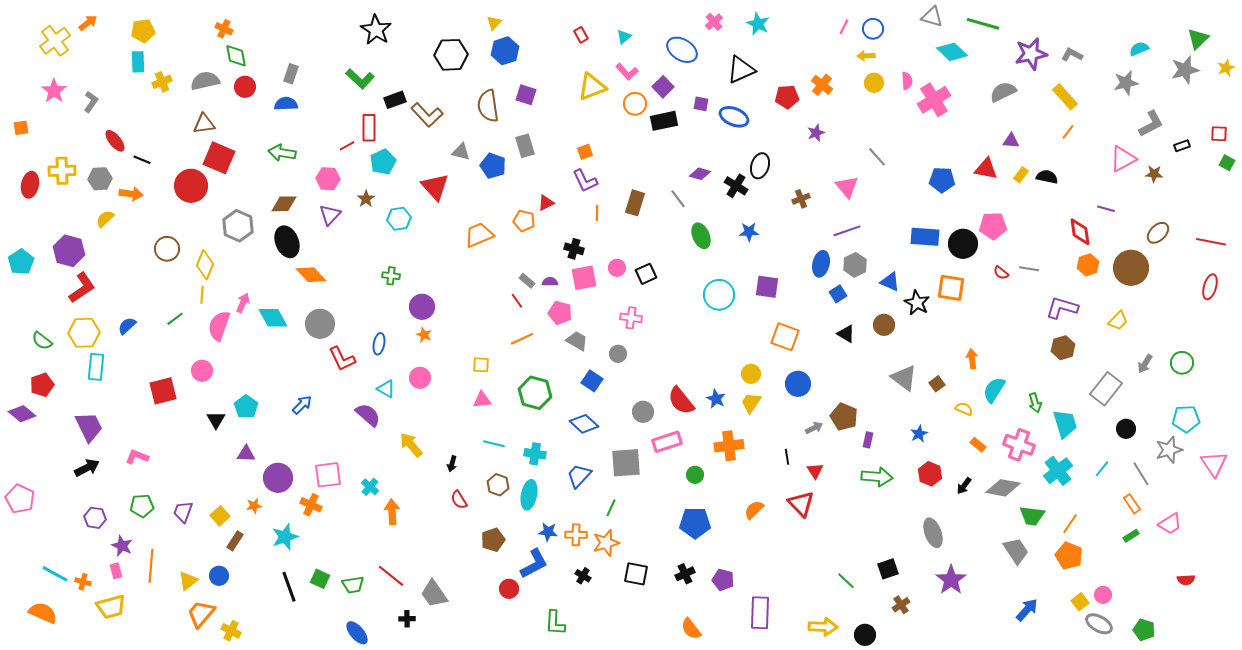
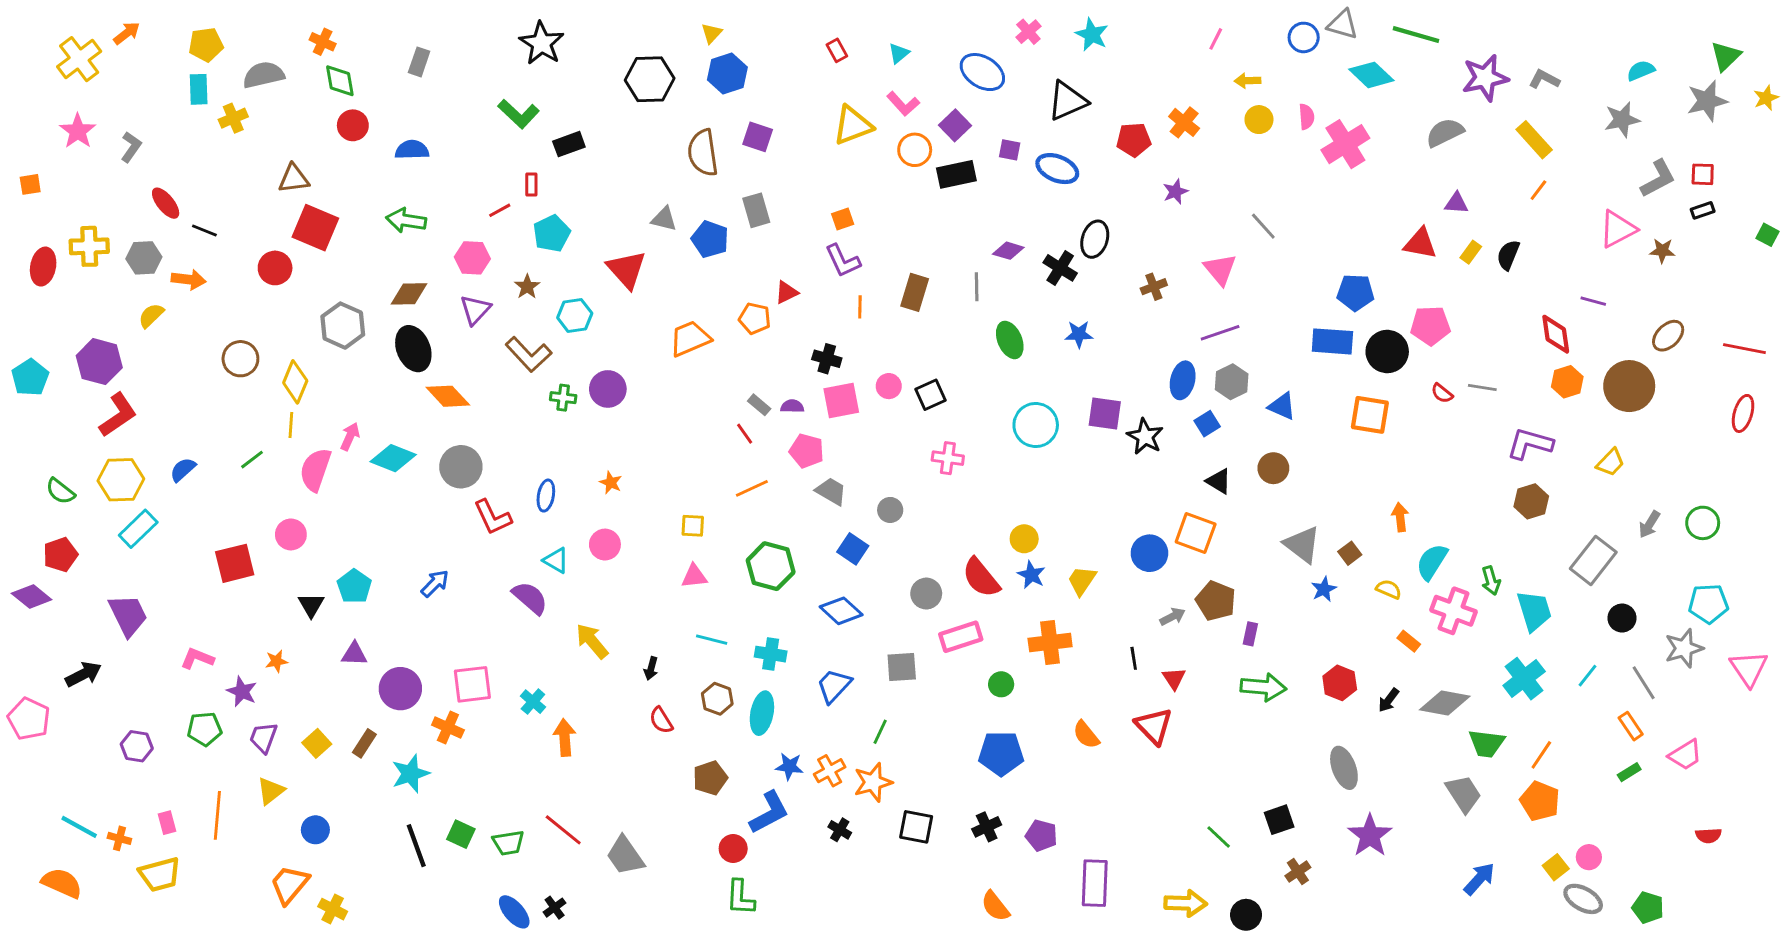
blue circle: (873, 29) -> (1304, 37), moved
gray rectangle: (291, 74) -> (419, 62), moved
gray semicircle: (205, 81) -> (264, 75), moved
brown L-shape: (427, 115) -> (529, 354), moved
red rectangle: (369, 128) -> (531, 184), size x0.6
red square: (1219, 134) -> (1703, 174), moved
black semicircle: (1047, 177) -> (1508, 255), turned -80
blue pentagon: (942, 180) -> (1355, 292), moved
red circle: (191, 186) -> (275, 268), size x0.7
gray line: (678, 199) -> (977, 287), turned 36
black star: (917, 303) -> (1145, 437), moved
purple circle: (422, 307) -> (608, 389), moved
cyan diamond: (273, 318) -> (393, 458), turned -40
pink cross: (631, 318) -> (948, 458), moved
orange square: (785, 337) -> (1196, 533), moved
cyan rectangle: (96, 367) -> (138, 529), turned 40
yellow circle: (751, 374) -> (1024, 539), moved
blue star: (919, 434) -> (1324, 589), moved
pink cross: (1019, 445) -> (1453, 611), moved
gray square: (626, 463) -> (902, 667), size x0.7
black arrow: (87, 468) -> (83, 674), moved
orange star: (254, 506) -> (276, 661), moved
orange semicircle: (754, 510) -> (1086, 735), turned -85
orange cross: (576, 535) -> (830, 771), turned -30
brown rectangle: (235, 541) -> (364, 743), moved
purple star: (122, 546) -> (242, 691), moved
yellow triangle: (188, 581) -> (271, 791), moved
black cross: (407, 619) -> (555, 908), moved, turned -35
green L-shape: (555, 623) -> (740, 897), moved

